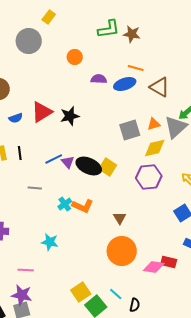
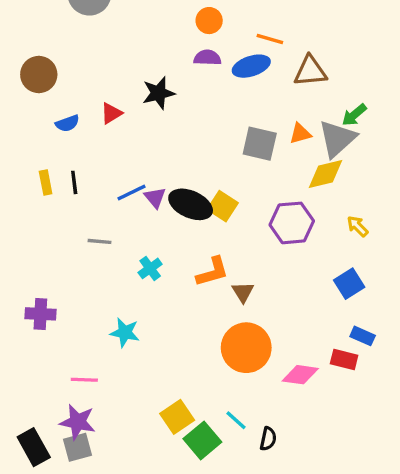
orange circle: (75, 57) -> (209, 21), moved
brown triangle: (160, 87) -> (310, 71), turned -35
red triangle: (42, 112) -> (111, 113), size x0.6
black star: (70, 116) -> (159, 93), moved
gray square: (130, 130) -> (260, 144), turned 30
yellow diamond: (155, 148) -> (325, 174), moved
orange L-shape: (83, 206) -> (212, 272), moved, turned -40
red rectangle: (169, 262) -> (344, 360), moved

